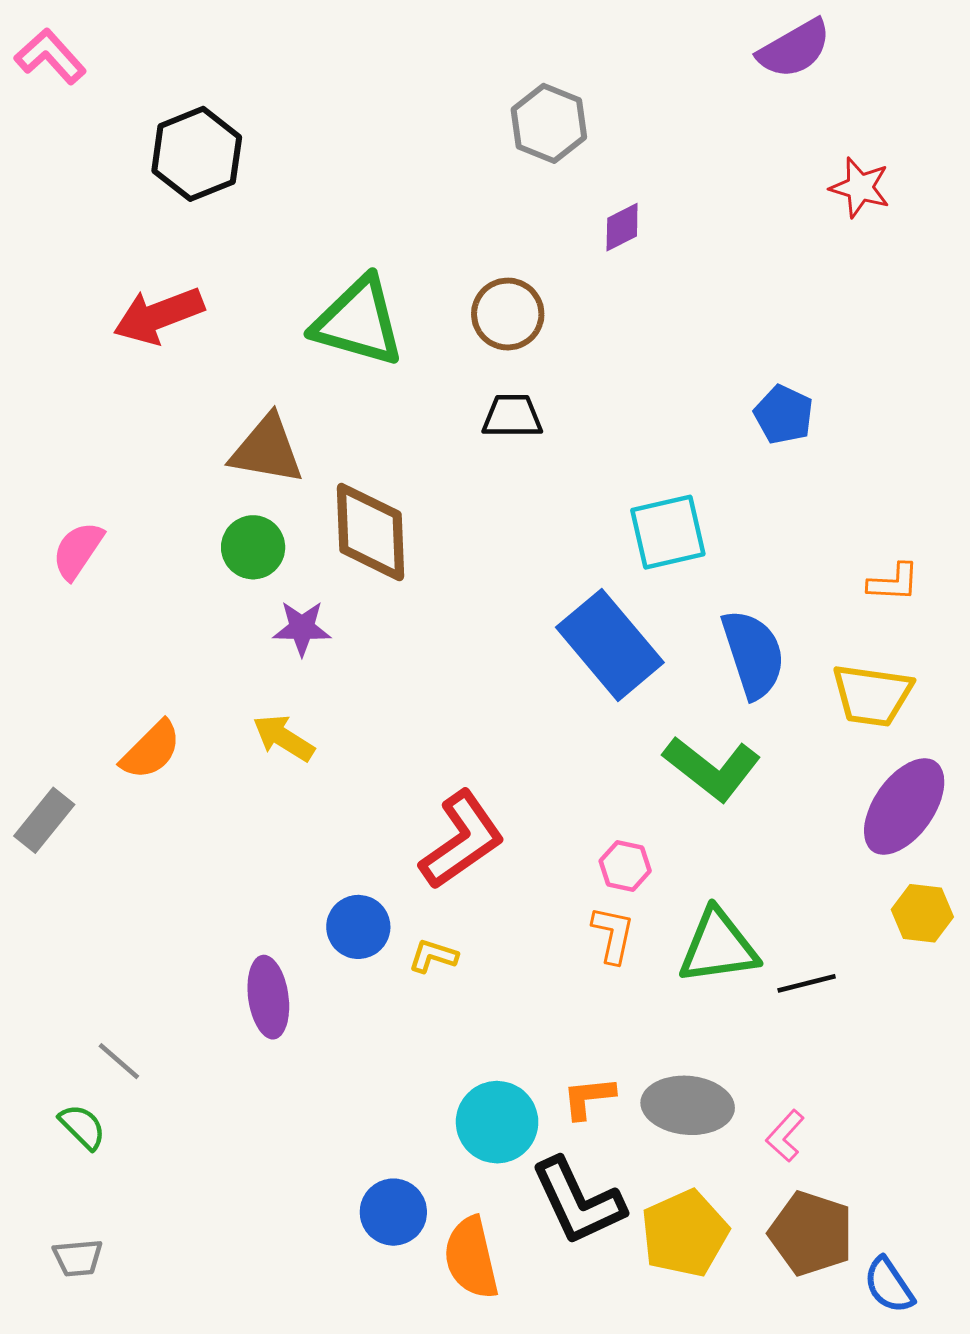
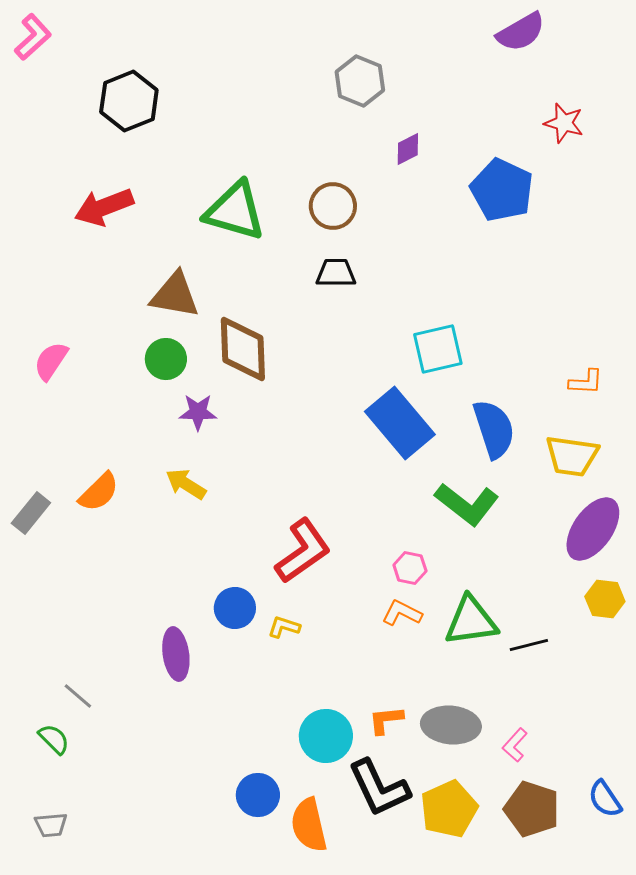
pink L-shape: (50, 56) -> (33, 37), turned 90
blue pentagon: (784, 415) -> (502, 190), moved, size x1.6
gray rectangle: (44, 820) -> (31, 513), moved
orange L-shape: (613, 935) -> (402, 613), turned -75
blue semicircle: (889, 1285) -> (605, 799), moved

